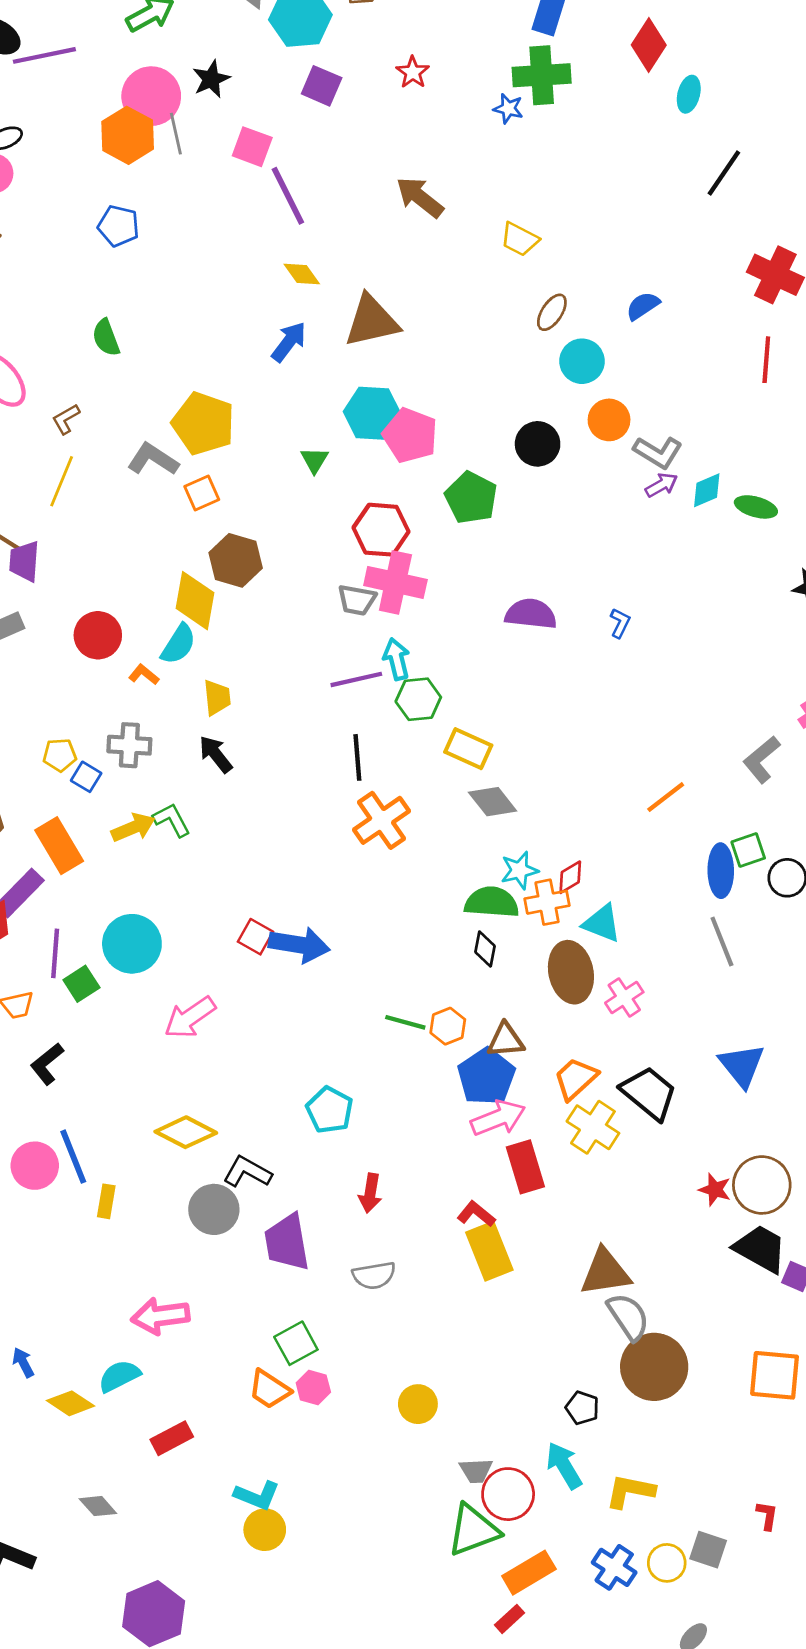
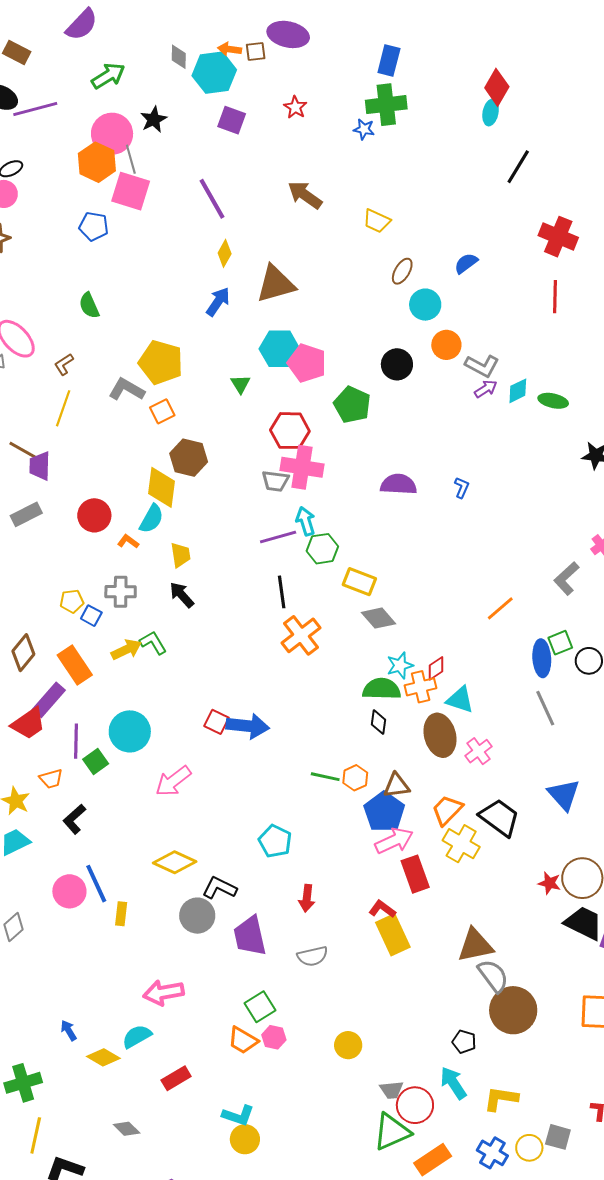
red diamond: (649, 45) -> (497, 87), moved
pink square: (252, 147) -> (131, 191), moved, size x1.4
yellow diamond: (302, 274) -> (225, 253), turned 68

